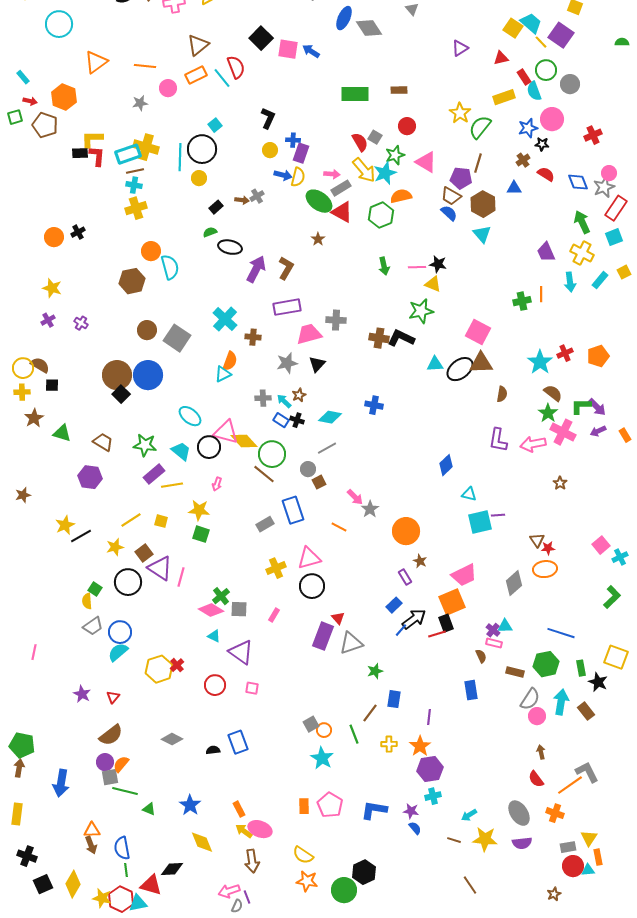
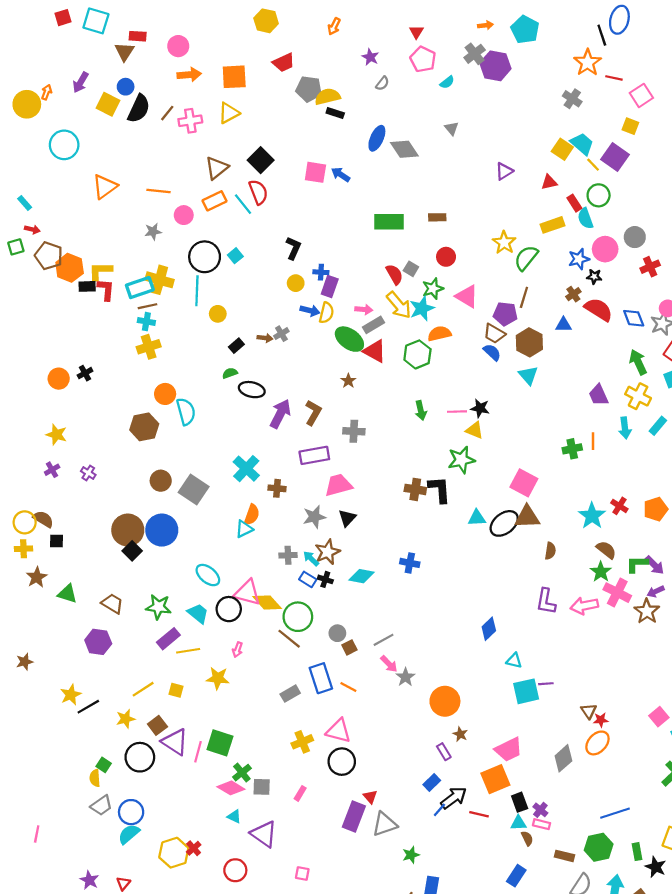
black square: (261, 38) -> (261, 160), moved
gray circle: (570, 84) -> (635, 237), moved
orange hexagon: (64, 97) -> (70, 268), moved
black circle: (202, 149) -> (205, 257), moved
red semicircle: (546, 174) -> (599, 309), size x1.5
gray cross: (336, 320) -> (354, 431), moved
black L-shape: (401, 338) -> (439, 489), turned 60
red cross: (565, 353) -> (619, 506), turned -35
brown star: (299, 395) -> (327, 552), size x1.6
gray line: (327, 448) -> (383, 640), moved
brown star: (560, 483) -> (647, 611), moved, size x1.6
orange line: (339, 527) -> (348, 687), moved
green square: (201, 534) -> (220, 743), moved, size x1.4
pink triangle: (309, 558) -> (338, 731), turned 30
orange ellipse: (545, 569) -> (597, 743), turned -40
black rectangle: (446, 623) -> (520, 802), moved
cyan triangle: (505, 626) -> (518, 823), moved
blue line: (561, 633) -> (615, 813), turned -36
red line: (437, 634) -> (479, 814), turned 30
pink square: (252, 688) -> (302, 874), moved
blue rectangle: (471, 690) -> (516, 876), turned 42

